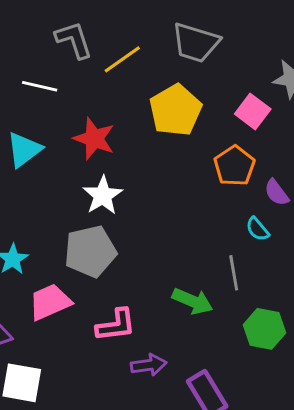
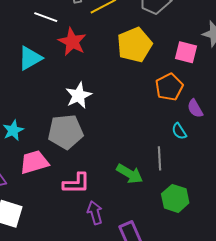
pink square: (253, 111) -> (186, 52), turned -30
red star: (94, 139) -> (72, 42), moved
purple arrow: (149, 365) -> (95, 213), turned -105

